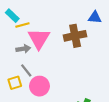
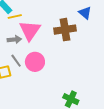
blue triangle: (95, 17) -> (85, 13), turned 32
pink circle: (39, 86) -> (35, 62), moved

